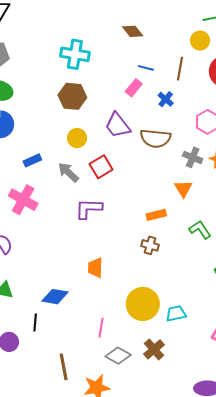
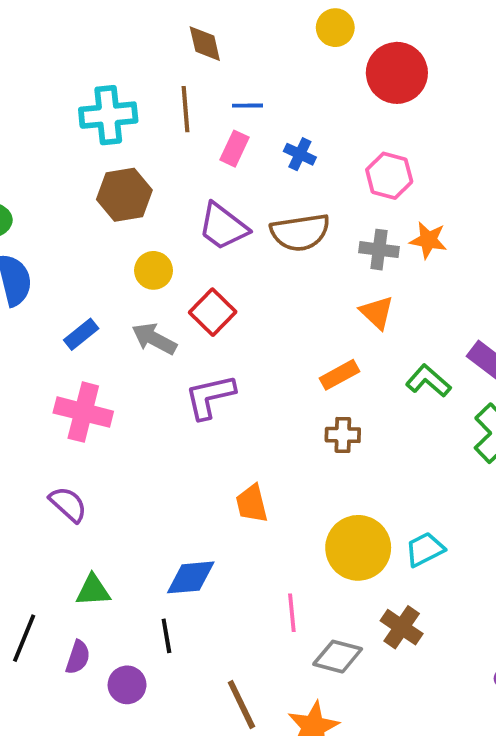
brown diamond: (133, 31) -> (205, 44), turned 40
brown line: (180, 69) -> (186, 109), moved

